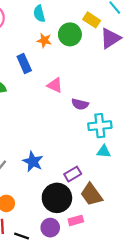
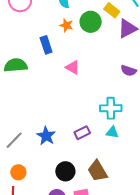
purple semicircle: (80, 104) -> (129, 71), moved
purple rectangle: (73, 174) -> (82, 133), moved
black circle: (57, 198) -> (65, 171), size x0.7

